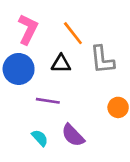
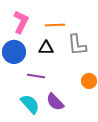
orange line: (73, 33) -> (55, 25), turned -54
cyan semicircle: (40, 138) -> (30, 104), size x1.5

